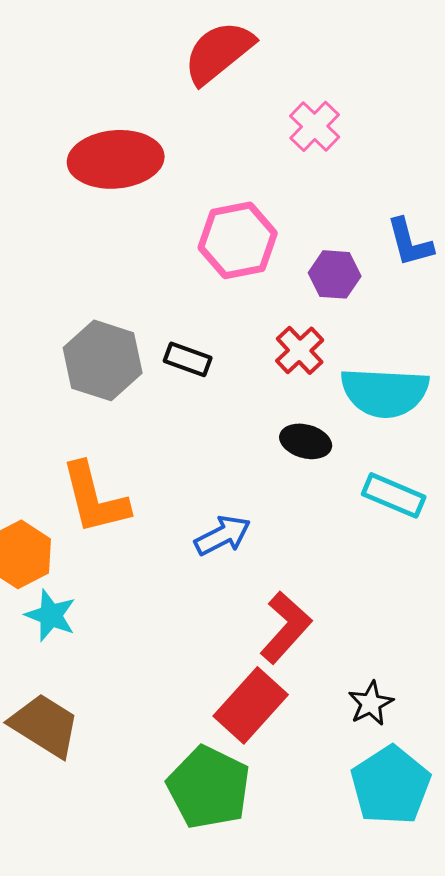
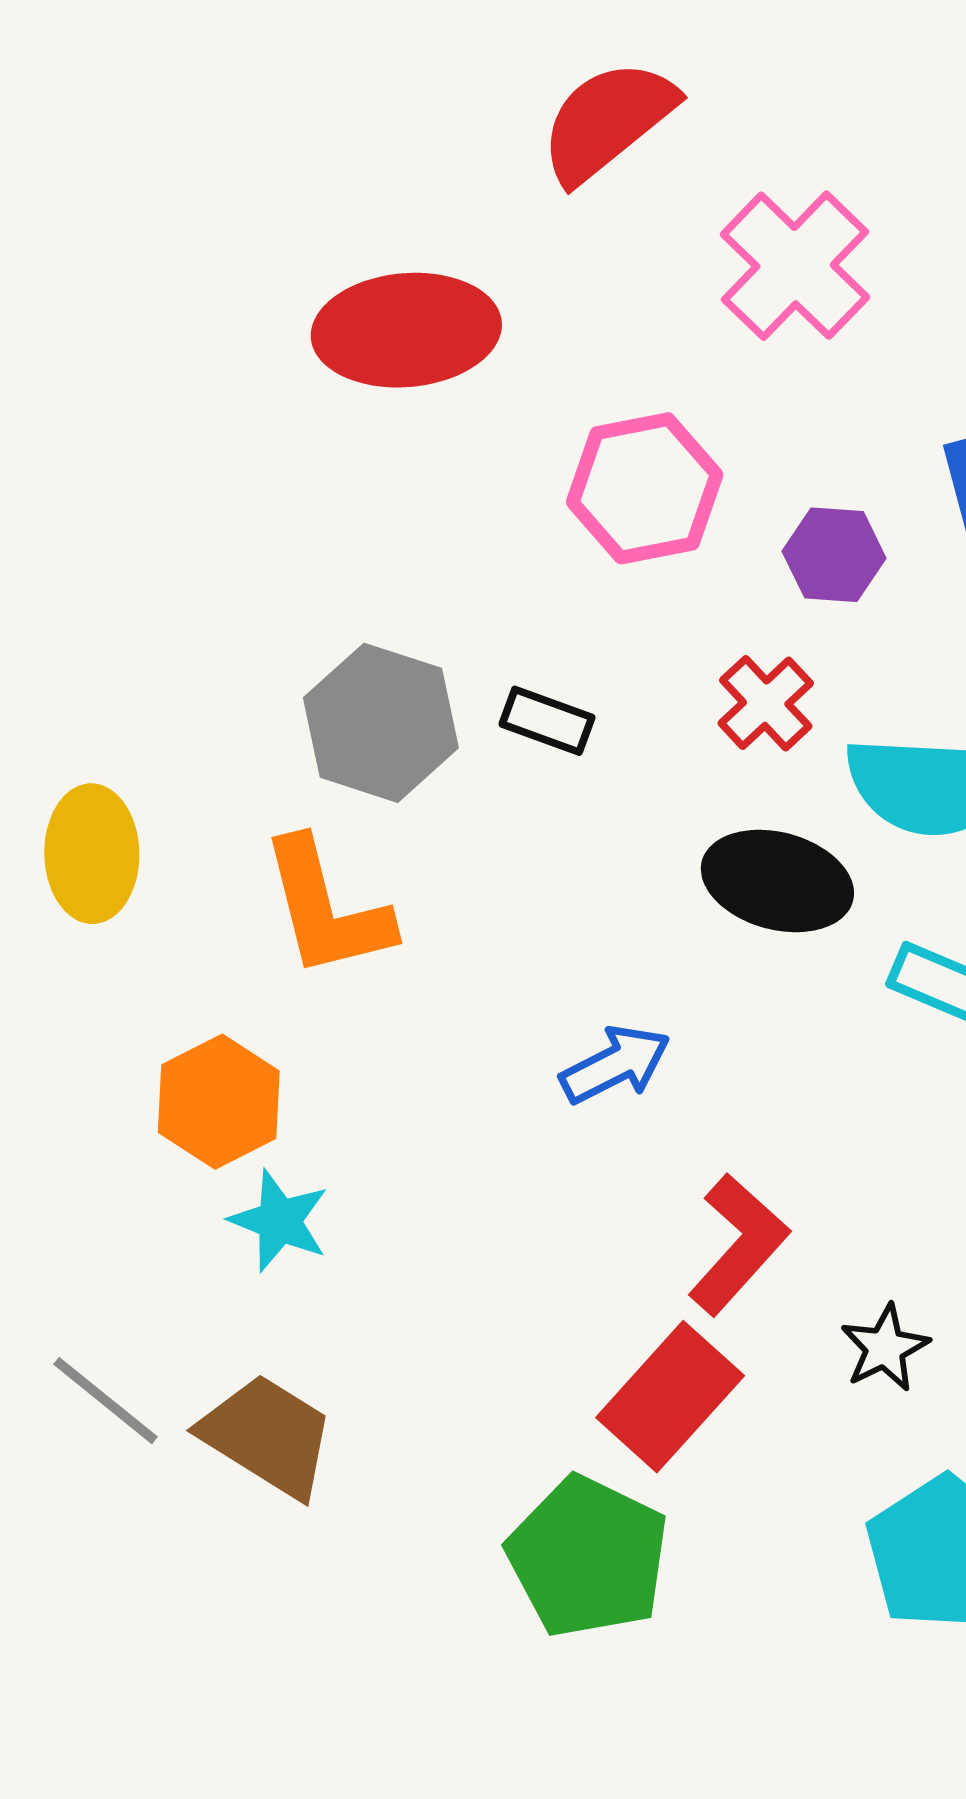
pink cross: (315, 126) -> (795, 266), size x1.5
black ellipse: (306, 441) -> (777, 881), size x1.5
orange L-shape: (95, 498) -> (326, 908), moved
black star: (371, 703) -> (885, 1348), moved

